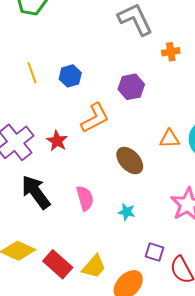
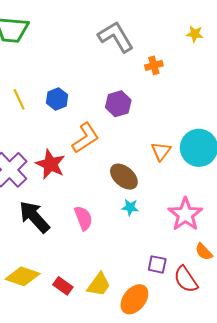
orange triangle: (170, 139) -> (161, 151), turned -45
red star: (57, 141) -> (50, 164), size x1.4
cyan star: (127, 212) -> (130, 207), moved
red rectangle: (58, 264) -> (63, 286), size x0.7

